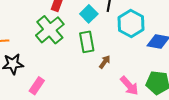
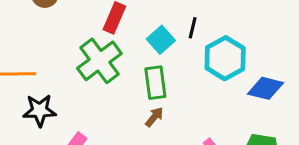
brown arrow: (105, 62) -> (154, 117), moved

